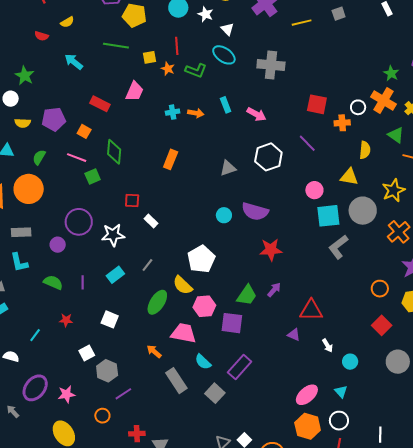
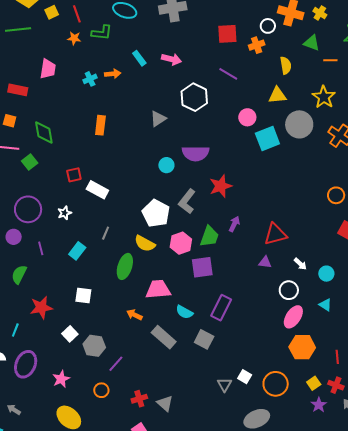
yellow square: (149, 57) -> (52, 12), moved
white rectangle: (151, 221) -> (97, 190), size x1.5
white star: (113, 235) -> (65, 213), size x0.6
gray L-shape: (338, 247) -> (187, 201), moved
green semicircle: (53, 282) -> (19, 274), turned -72
purple line: (83, 282) -> (41, 248), moved
pink hexagon: (204, 306) -> (181, 243), moved
red star: (66, 320) -> (41, 308), size x1.6
purple ellipse: (35, 388) -> (26, 364), moved
white circle: (339, 421) -> (289, 290), moved

